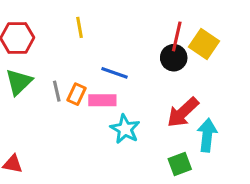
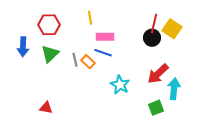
blue line: (114, 73) -> (103, 53), moved
orange rectangle: (76, 94) -> (88, 62), turned -72
pink rectangle: (102, 100) -> (105, 37), moved

